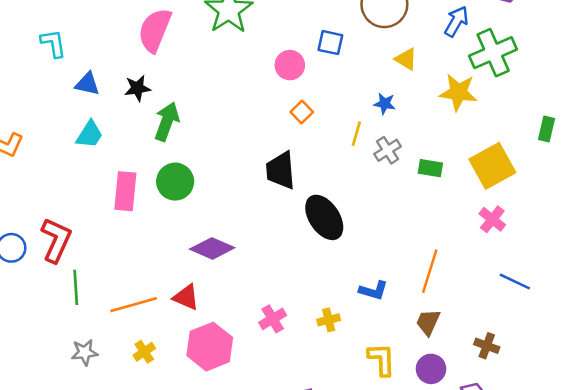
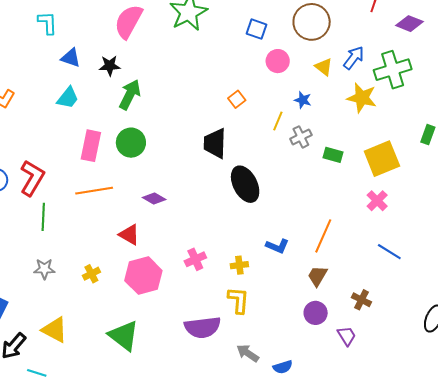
blue arrow: (456, 21) -> (354, 58), moved
blue square: (330, 43) -> (257, 29), moved
pink circle: (290, 65) -> (278, 61), moved
purple diamond: (212, 248) -> (154, 198), size x0.7
orange line: (134, 305) -> (94, 191), moved
yellow L-shape: (382, 359) -> (238, 300), moved

